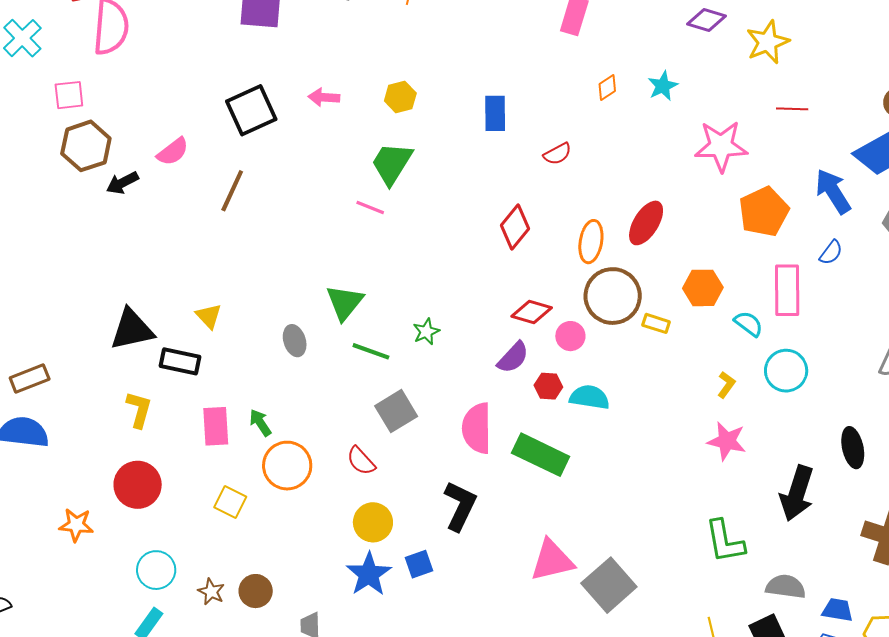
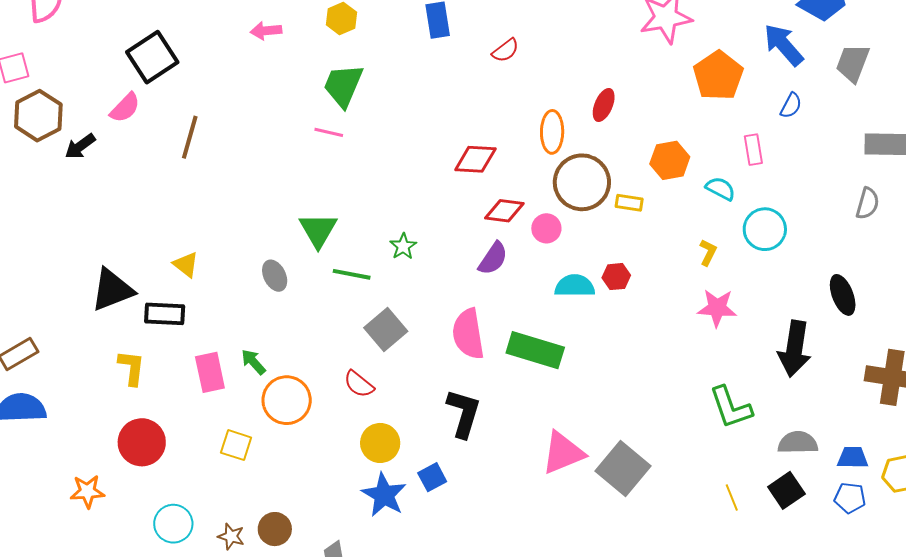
black square: (251, 110) -> (152, 57), moved
red ellipse: (646, 223) -> (604, 105), size x0.7
red diamond: (515, 227) -> (475, 159), moved, turned 63
pink rectangle: (787, 290) -> (753, 150), size x0.6
red hexagon: (548, 386) -> (616, 277), moved

